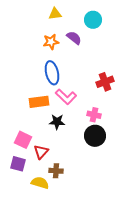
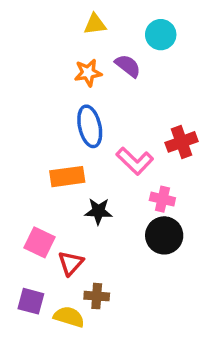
pink L-shape: (66, 97) -> (135, 161), moved
purple square: (18, 164) -> (31, 301), moved

